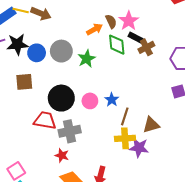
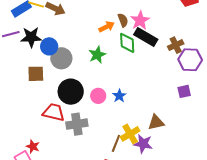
black rectangle: (135, 38) -> (146, 37), size x1.6
brown cross: (146, 47) -> (176, 45), moved
gray circle: (61, 51) -> (61, 58), moved
brown line: (125, 116) -> (116, 143), moved
yellow cross: (125, 138) -> (130, 134), turned -30
red star: (62, 155) -> (33, 147), moved

